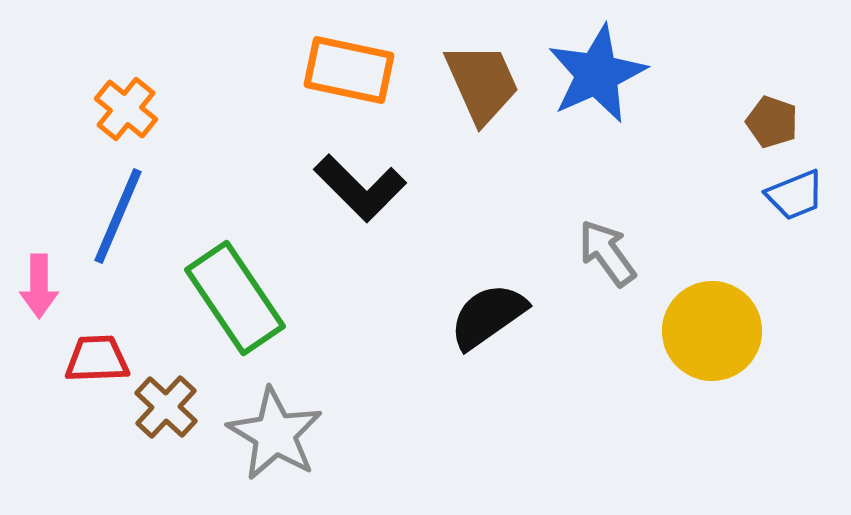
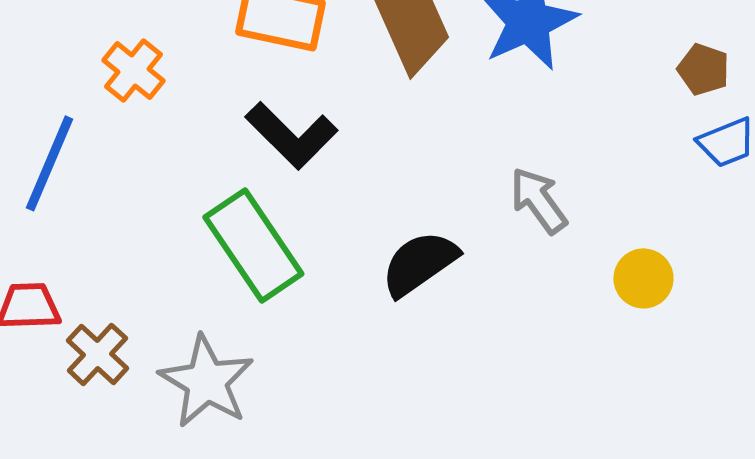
orange cross: (126, 109) -> (133, 70), moved
green rectangle: (235, 298) -> (253, 245), moved
yellow circle: (712, 331) -> (643, 278), size x0.6

